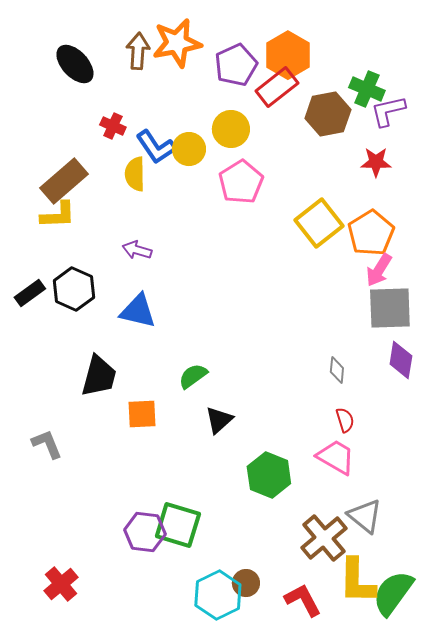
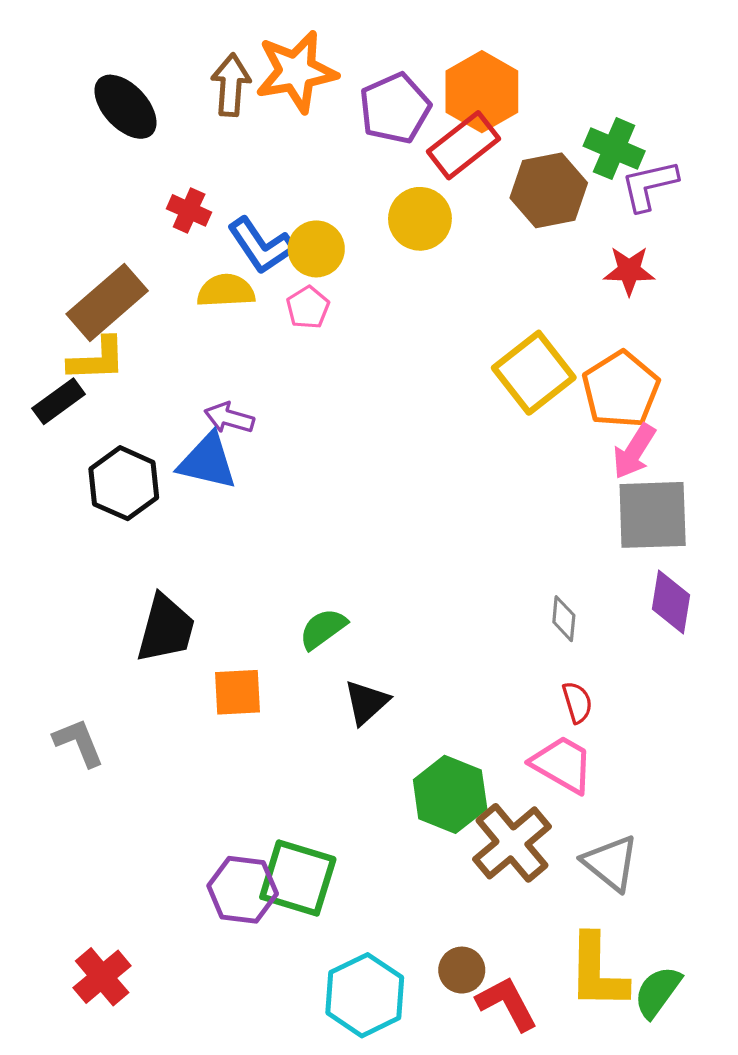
yellow circle: (231, 129) -> (420, 219), moved
yellow semicircle: (135, 174) -> (226, 291), turned 88
pink pentagon: (241, 182) -> (308, 307), moved, size x0.6
black rectangle: (30, 293) -> (59, 401), moved
blue triangle: (138, 311) -> (207, 461), moved
brown cross: (324, 538) -> (512, 843), moved
brown circle: (246, 583) -> (462, 970), moved
green semicircle: (393, 593) -> (658, 992), size x0.7

